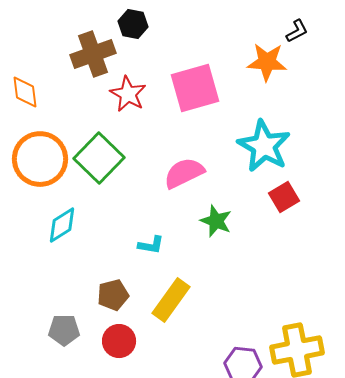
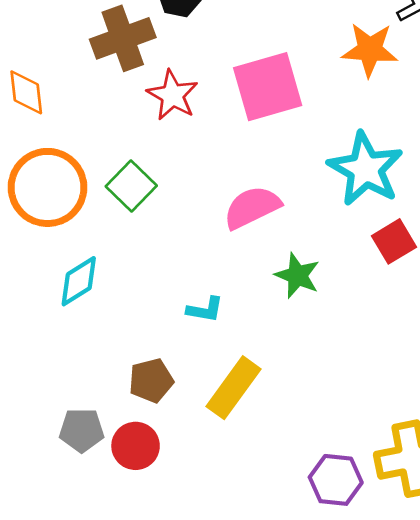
green square: (99, 158) -> (131, 186), size x0.7
red circle: (119, 341) -> (136, 446), moved

